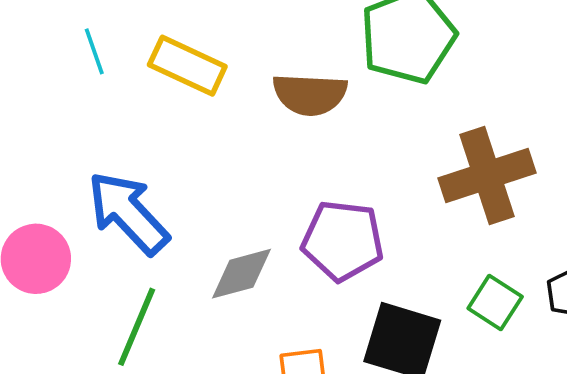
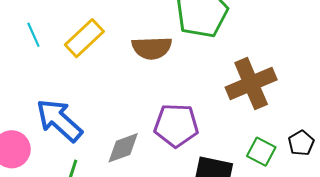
yellow rectangle: (187, 66) -> (84, 38), turned -63

